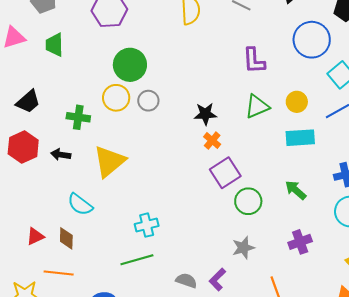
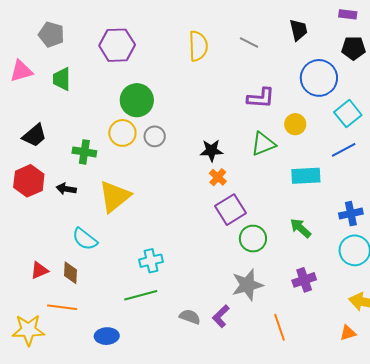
purple L-shape: (254, 61) -> (261, 98), turned -84
yellow circle: (297, 102) -> (295, 124), moved
gray star: (243, 248) -> (247, 285), size x1.4

